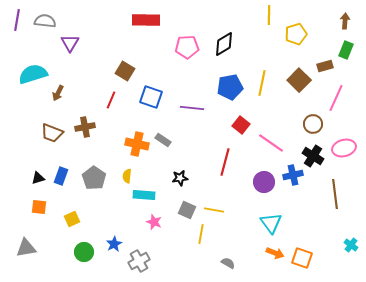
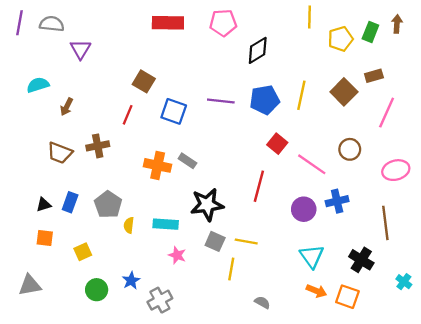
pink pentagon: (187, 47) -> (223, 23), moved
green rectangle: (346, 50) -> (370, 32), moved
cyan semicircle: (33, 74) -> (38, 85), size x0.7
purple line: (192, 108) -> (221, 101), moved
brown circle: (313, 124) -> (350, 149), moved
black cross: (313, 156) -> (361, 260), moved
yellow semicircle: (127, 176) -> (129, 225), moved
black star: (180, 178) -> (207, 205), size x1.8

